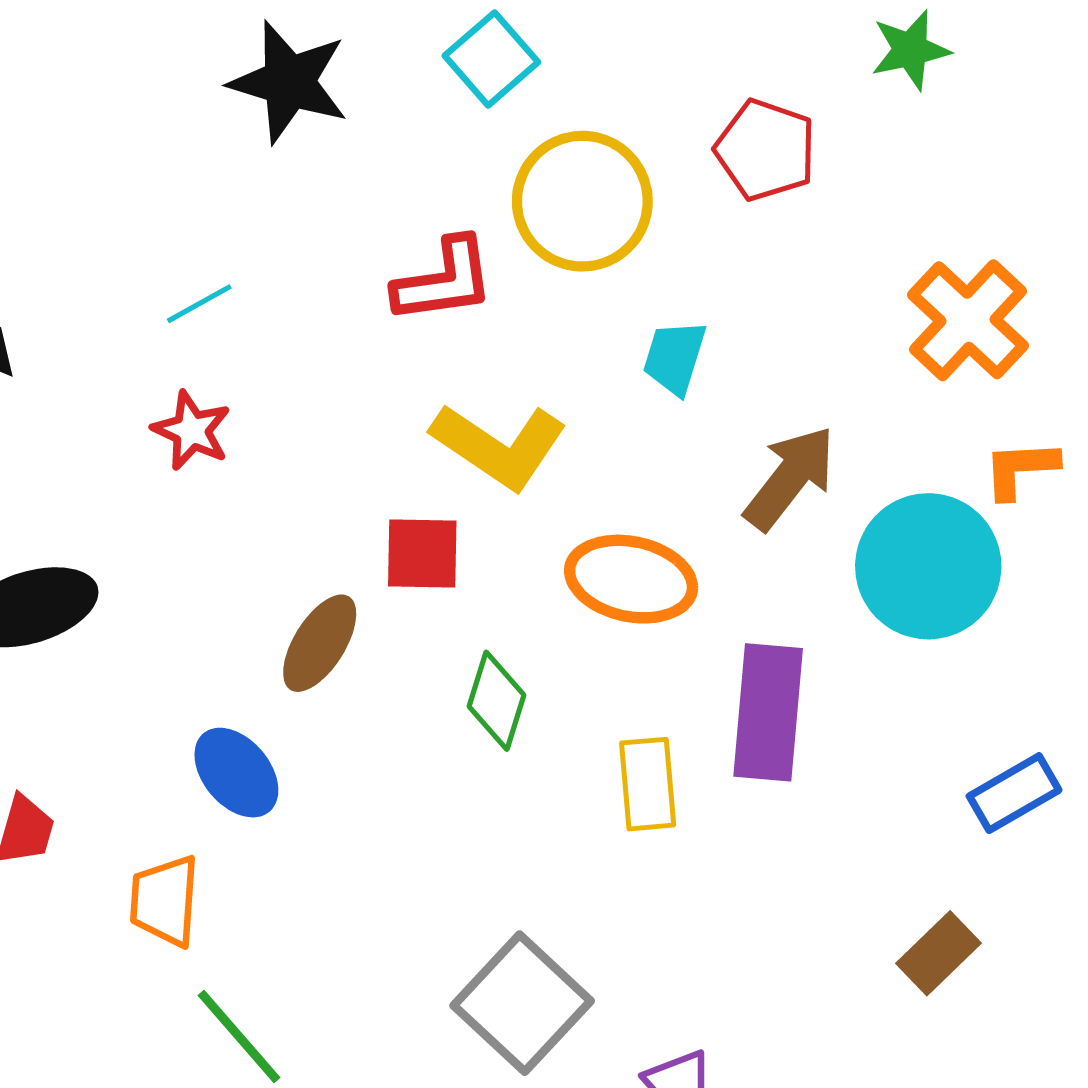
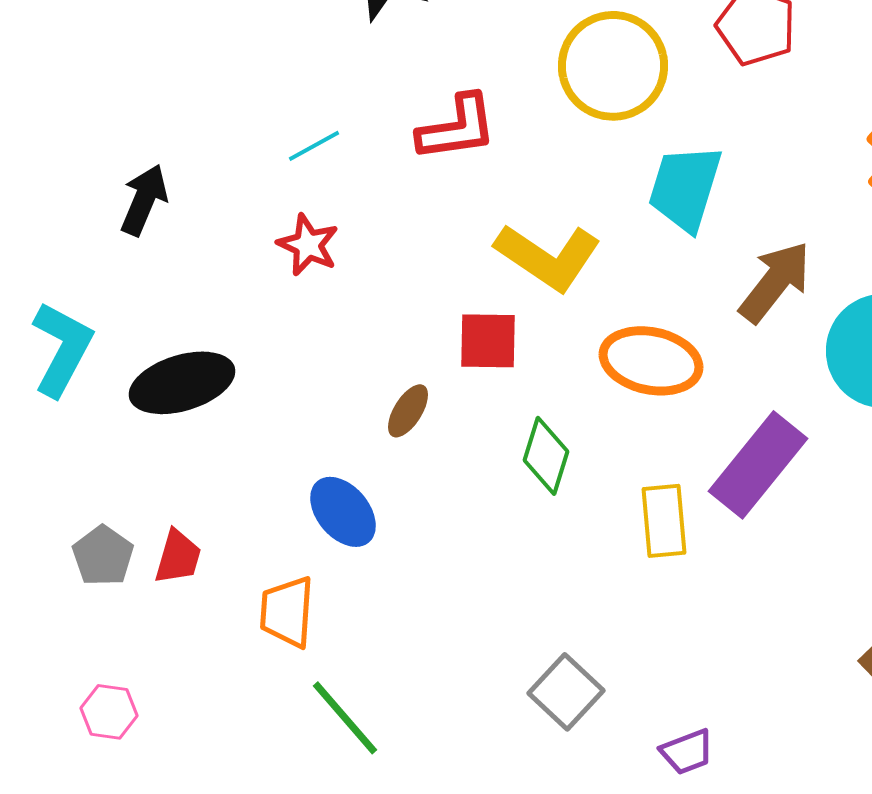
red L-shape: (444, 281) -> (457, 128), moved
cyan trapezoid: (675, 357) -> (685, 188), size x1.5
brown ellipse: (320, 643) -> (408, 411), size x0.7
purple rectangle: (768, 712) -> (758, 465), turned 34
gray square: (522, 1003) -> (566, 692), size x0.7

